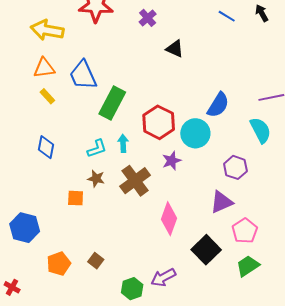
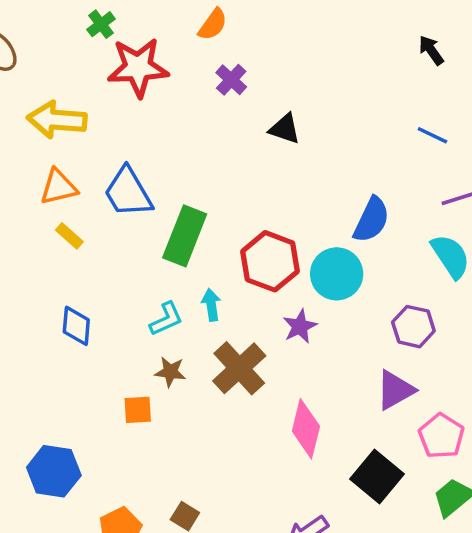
blue line: (227, 16) -> (432, 135), moved

